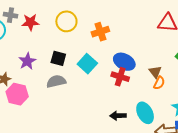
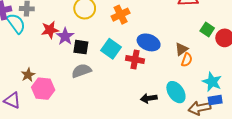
red star: (30, 22) -> (50, 30), moved
purple star: (27, 61) -> (65, 36), moved
brown triangle: (155, 72) -> (181, 49), turned 40
red cross: (120, 77) -> (135, 60), moved

